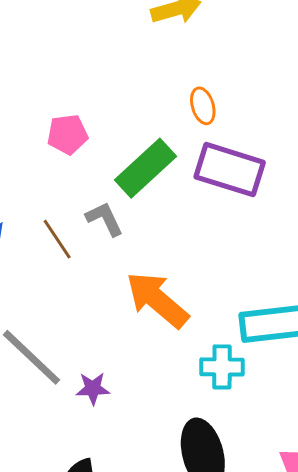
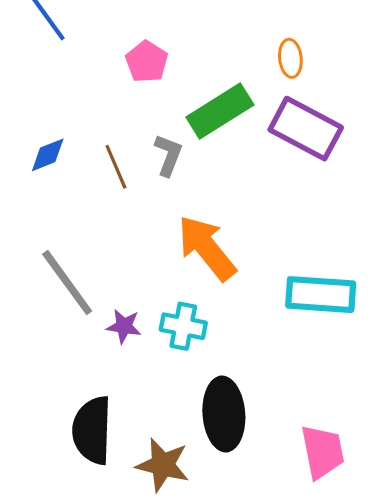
pink pentagon: (68, 134) -> (147, 62), turned 30
gray L-shape: (105, 219) -> (168, 155), turned 36
cyan cross: (222, 367) -> (183, 326), moved

